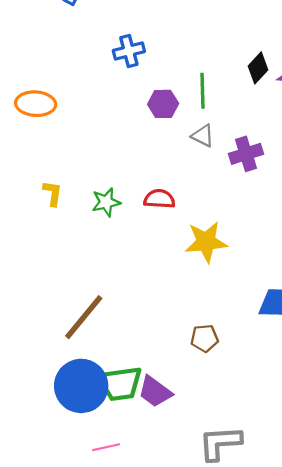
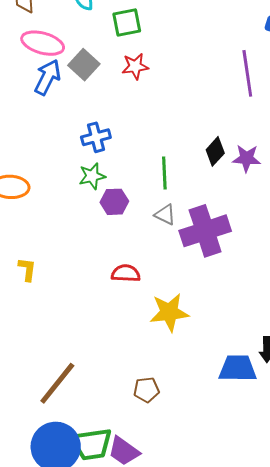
purple hexagon: (163, 104) -> (114, 202), moved
purple cross: (246, 154) -> (205, 231), size x1.6
green star: (106, 202) -> (92, 176), moved
brown pentagon: (204, 338) -> (146, 390), moved

